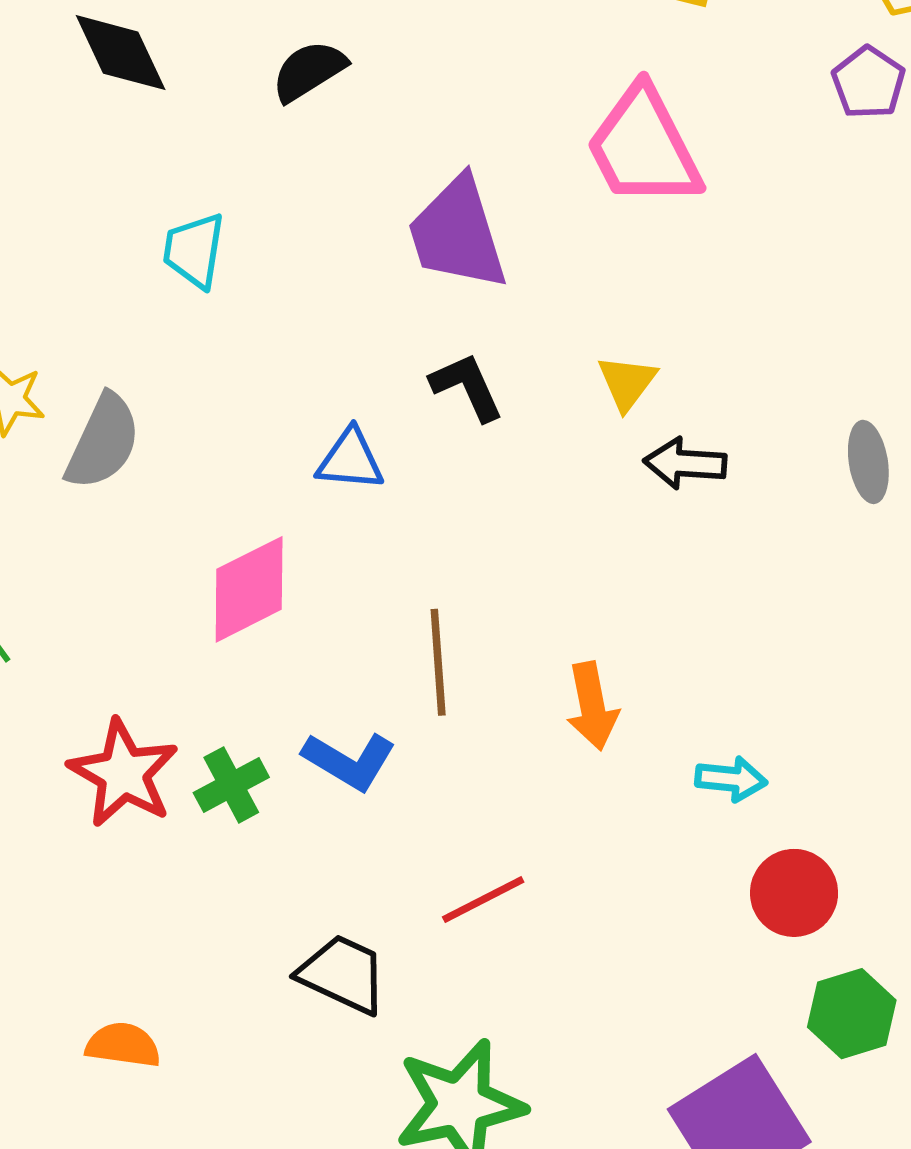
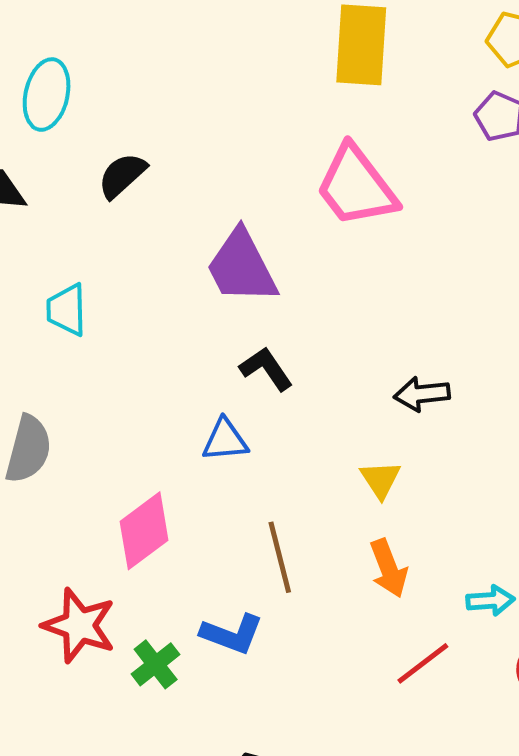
yellow triangle: (627, 383) -> (381, 480), moved
blue triangle: (350, 460) -> (225, 440), moved
red star: (123, 773) -> (79, 626), moved
red line: (483, 900) -> (423, 663), moved

